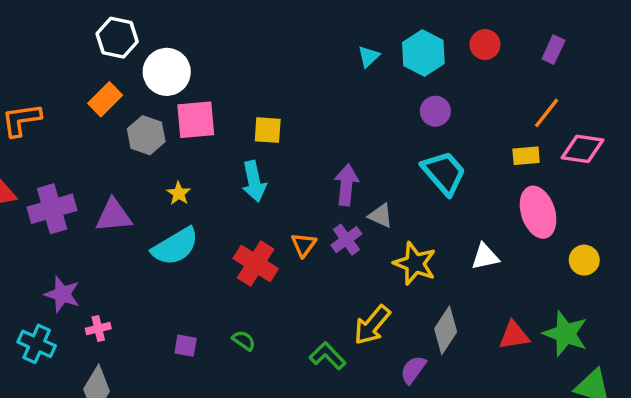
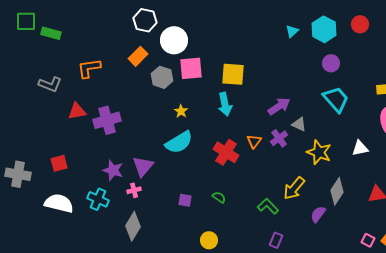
yellow square: (268, 130) -> (233, 74), size x1.4
purple arrow: (346, 185) -> (279, 106), turned 50
purple triangle: (114, 216) -> (143, 166), moved, turned -45

